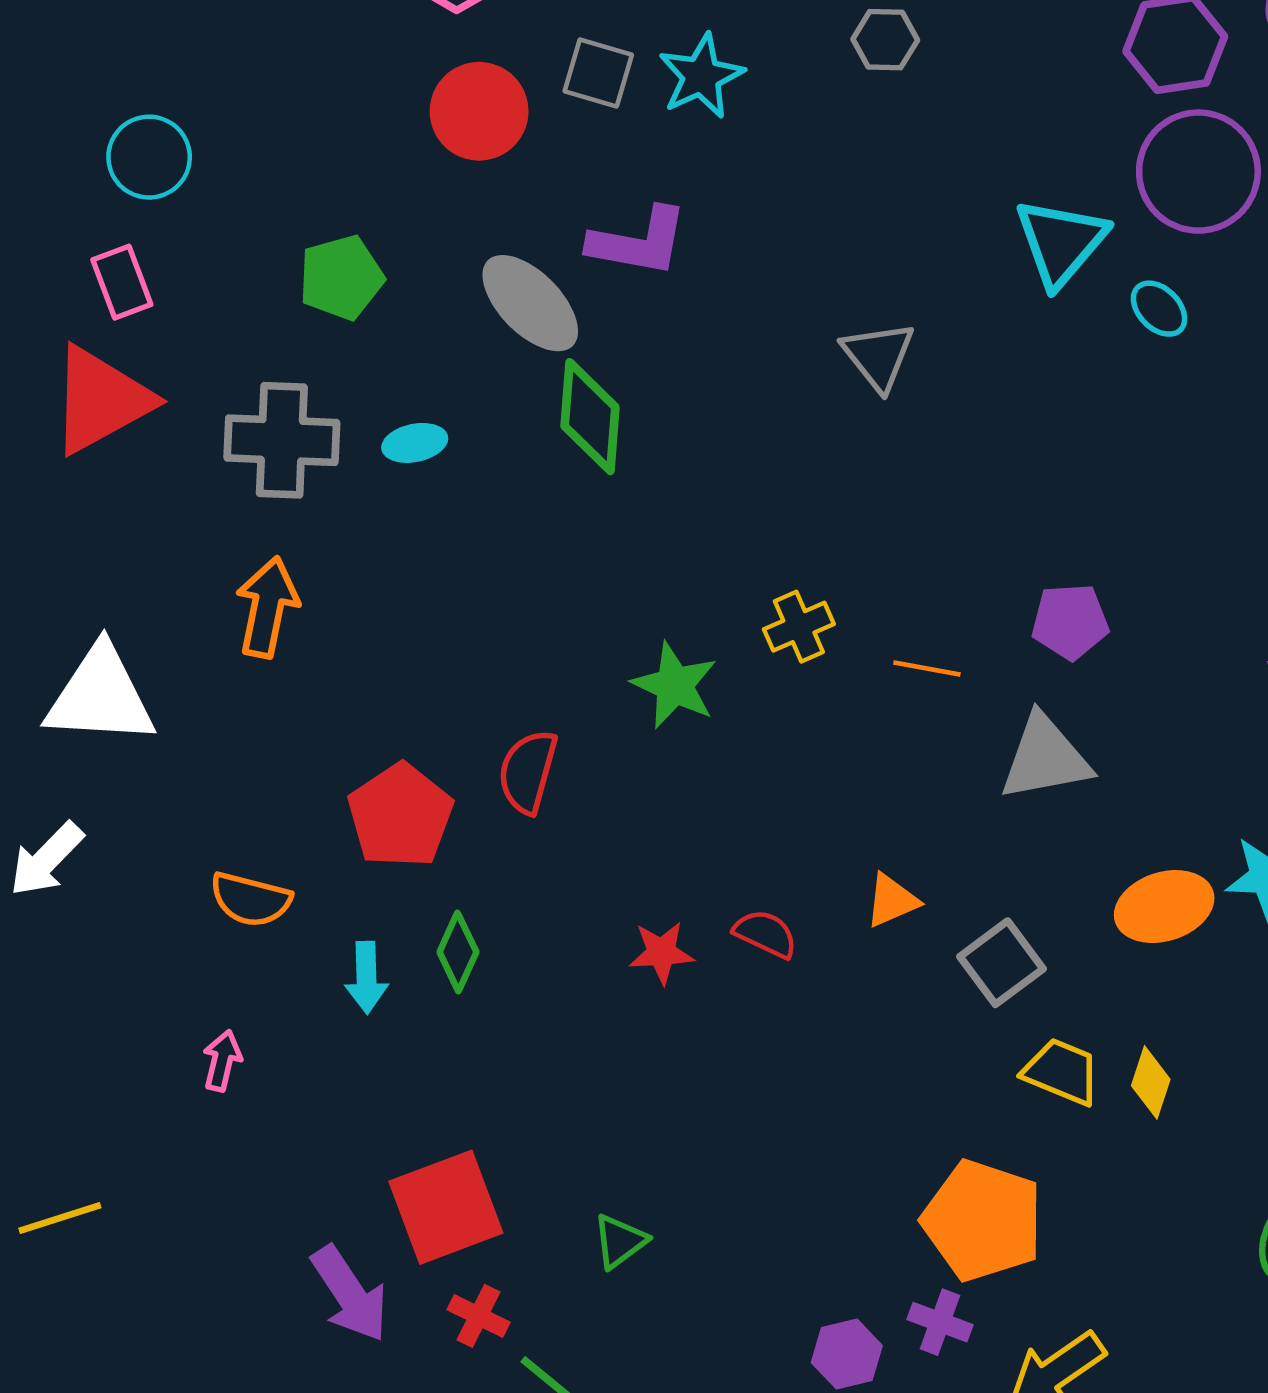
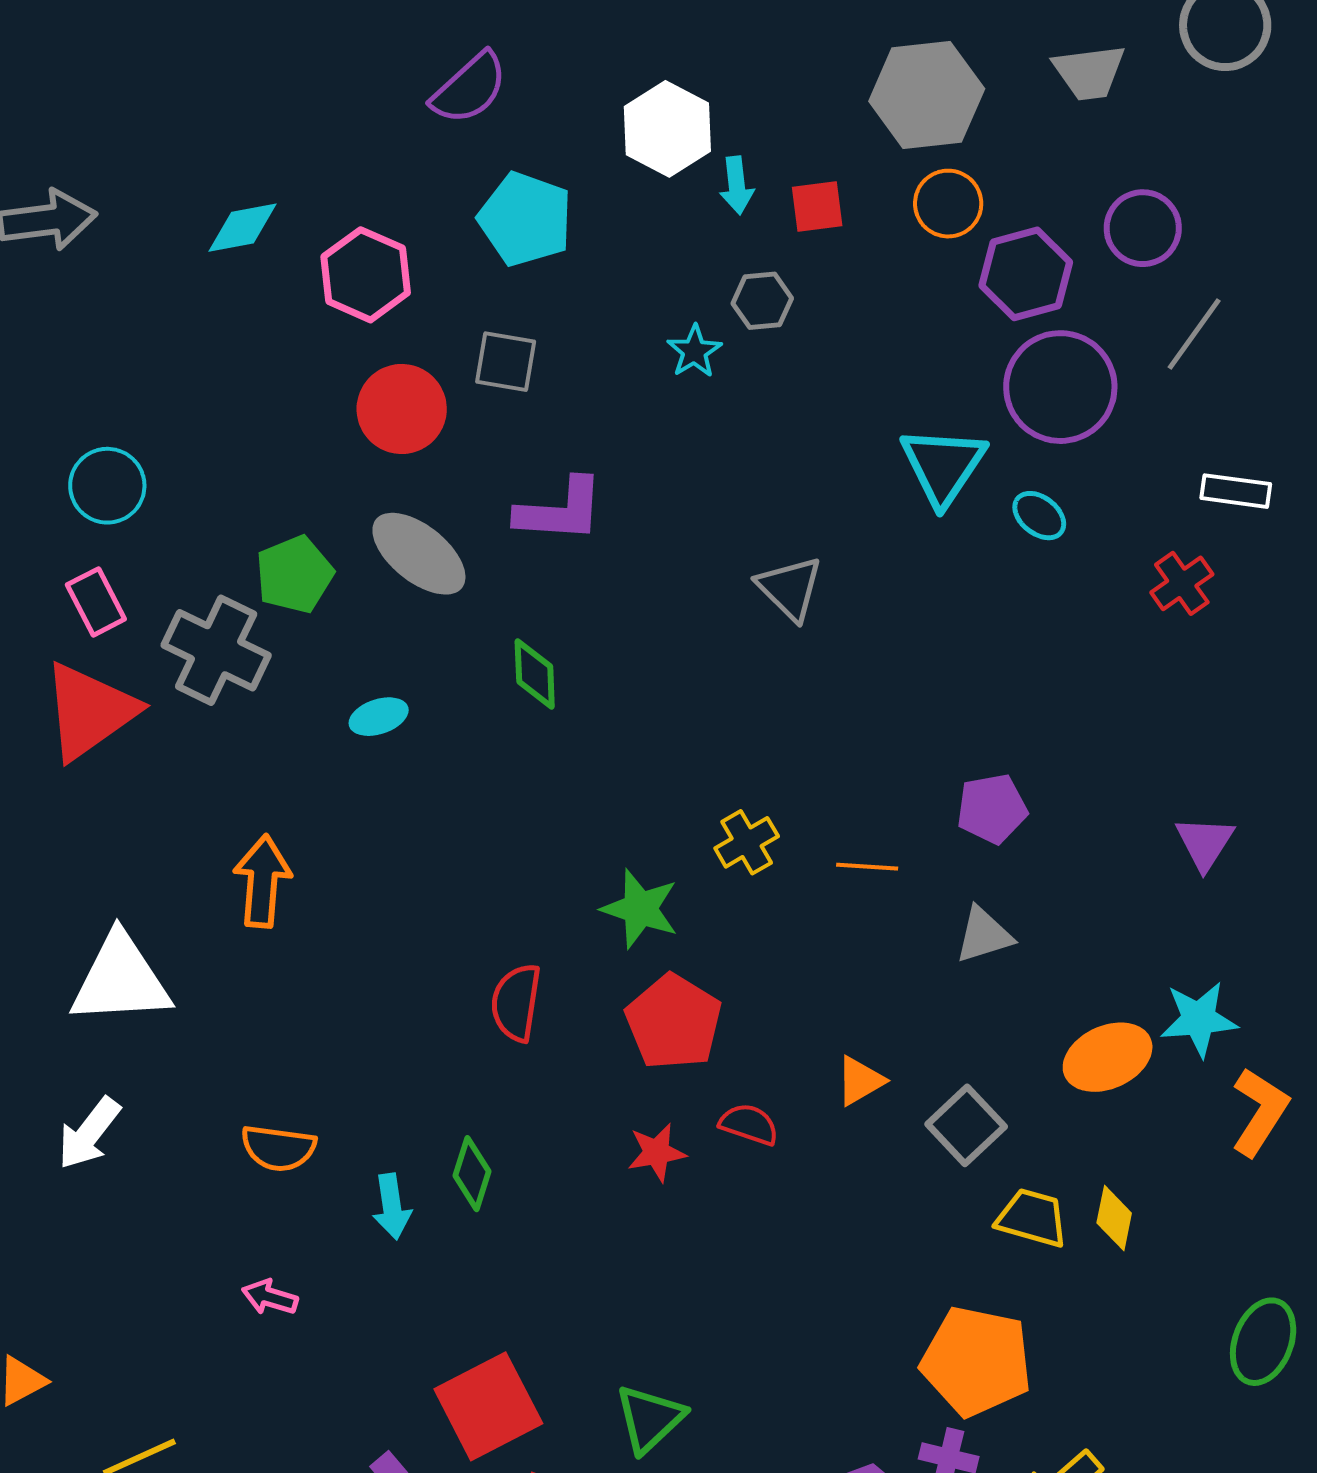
cyan star: (701, 76) -> (694, 351), moved, size x0.7
gray ellipse: (530, 303) -> (419, 554), moved
green diamond: (590, 417) -> (535, 674), size x0.7
gray cross: (282, 440) -> (216, 650), moved, turned 30
gray triangle: (1045, 758) -> (984, 935), size x0.7
red pentagon: (400, 816) -> (674, 1022), moved
pink arrow: (222, 1061) -> (270, 1297), turned -80
green triangle: (620, 1241) -> (650, 1419), size x1.4

